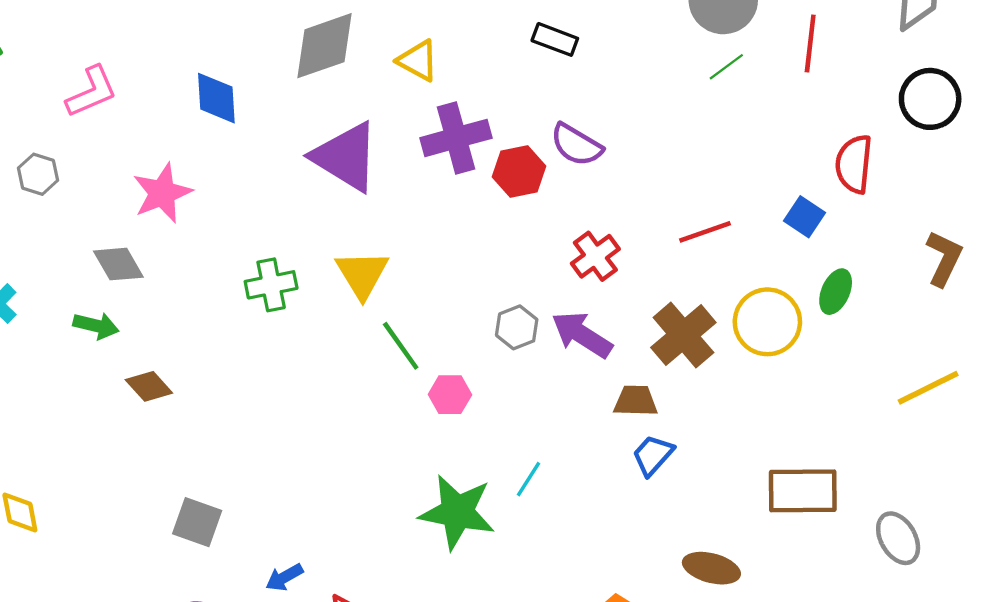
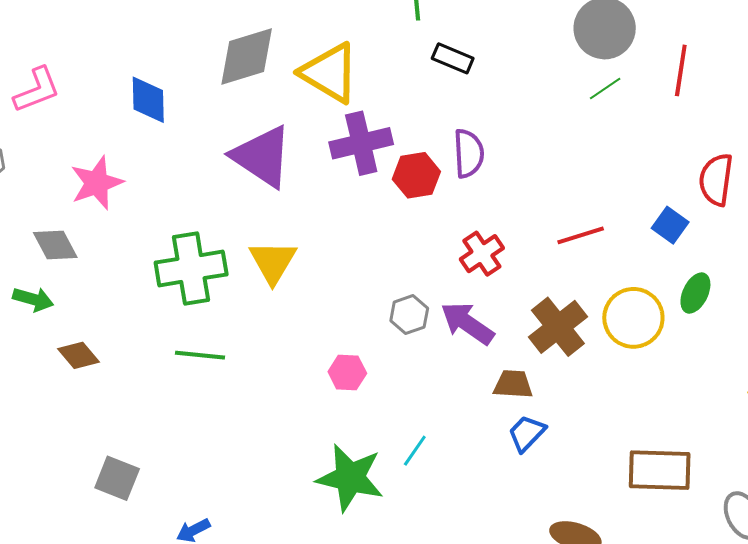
yellow triangle: (418, 61) -> (330, 73), size x1.6
purple semicircle: (576, 145) -> (469, 153), turned -126
green cross: (271, 285) -> (191, 269), size x1.5
green line: (401, 346) -> (200, 355), moved, turned -51

